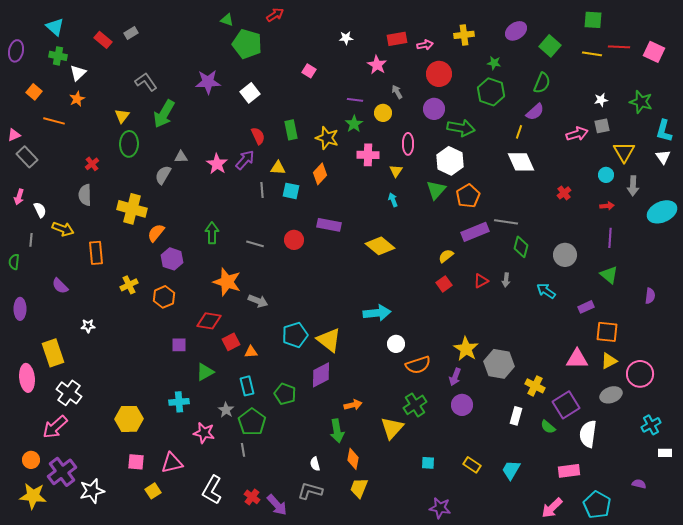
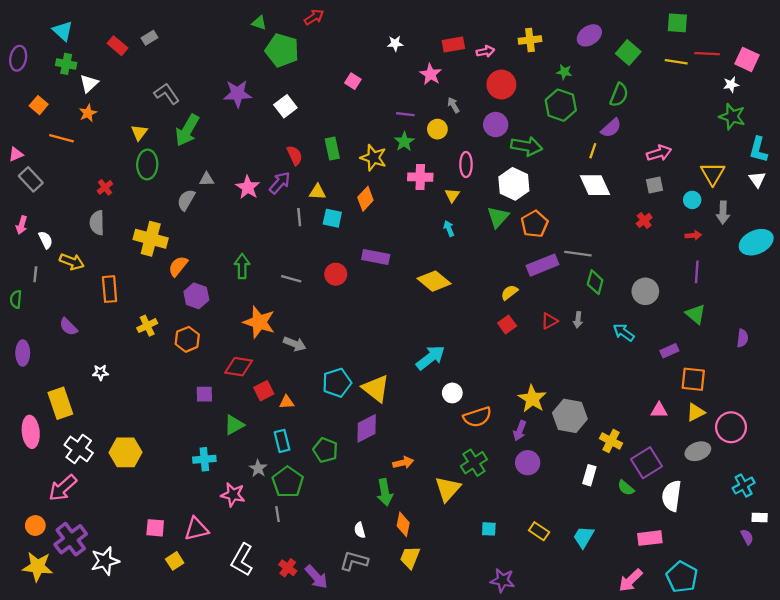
white star: (601, 100) -> (731, 85), moved
gray square: (602, 126) -> (654, 185), moved
cyan arrow: (377, 313) -> (431, 358), turned -32
pink triangle: (577, 359) -> (659, 410), size x0.7
yellow hexagon: (129, 419) -> (126, 452), moved
purple semicircle: (639, 484) -> (747, 537), moved, turned 48

